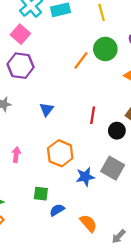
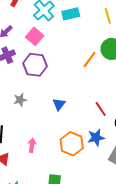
red line: (93, 115) -> (101, 109), turned -42
blue star: (85, 177) -> (96, 138), moved

